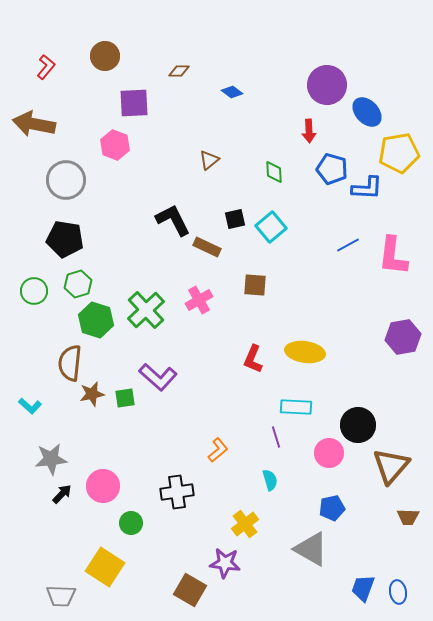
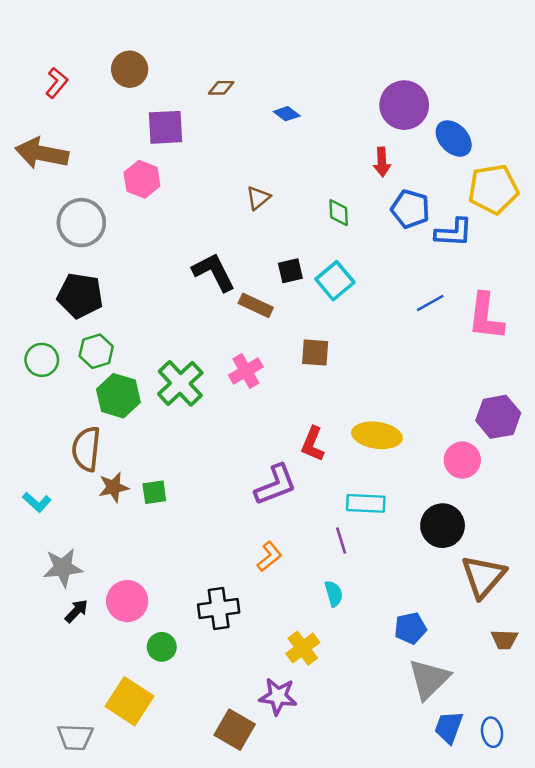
purple L-shape: (158, 377) -> (276, 485), moved, turned -63
pink circle: (329, 453) -> (462, 460), moved
gray triangle: (311, 549) -> (429, 679), moved, turned 45

